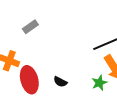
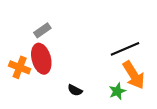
red ellipse: (29, 80) -> (41, 59), moved

